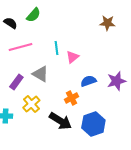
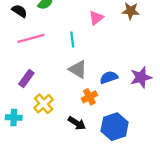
pink triangle: (72, 57) -> (96, 18), moved
gray triangle: (40, 74) -> (78, 69), moved
black arrow: (60, 121) -> (77, 123), size x0.7

